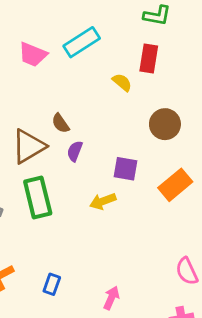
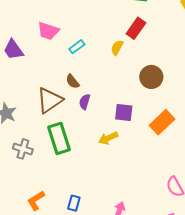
cyan rectangle: (82, 42) -> (77, 47), moved, size x0.6
red rectangle: (149, 58) -> (136, 28), turned 30
yellow semicircle: (122, 82) -> (117, 48), turned -98

